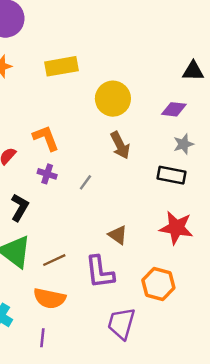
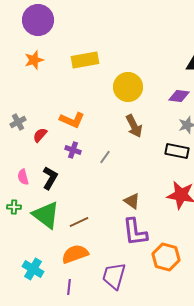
orange L-shape: (46, 138) -> (72, 120), turned 135
purple L-shape: (100, 272) -> (135, 232), moved
orange hexagon: (158, 284) -> (166, 257), moved
orange semicircle: (50, 298) -> (75, 254), turned 148
purple trapezoid: (121, 323) -> (114, 276), moved

